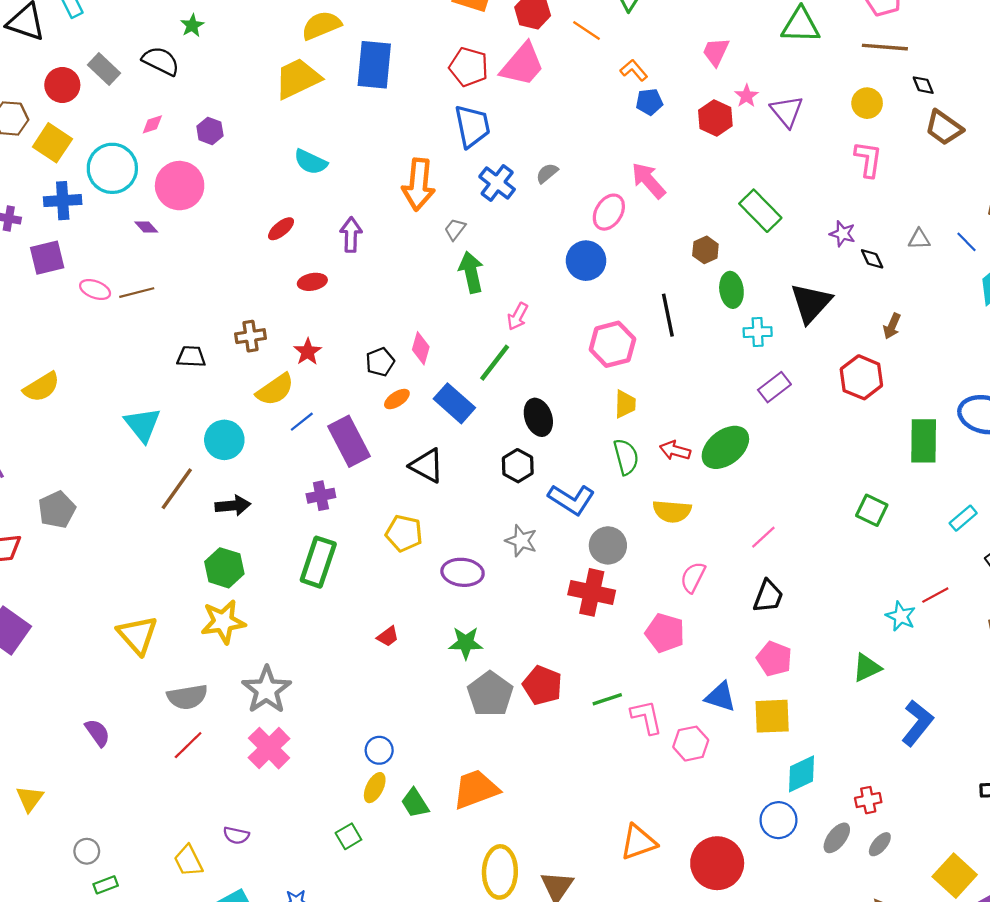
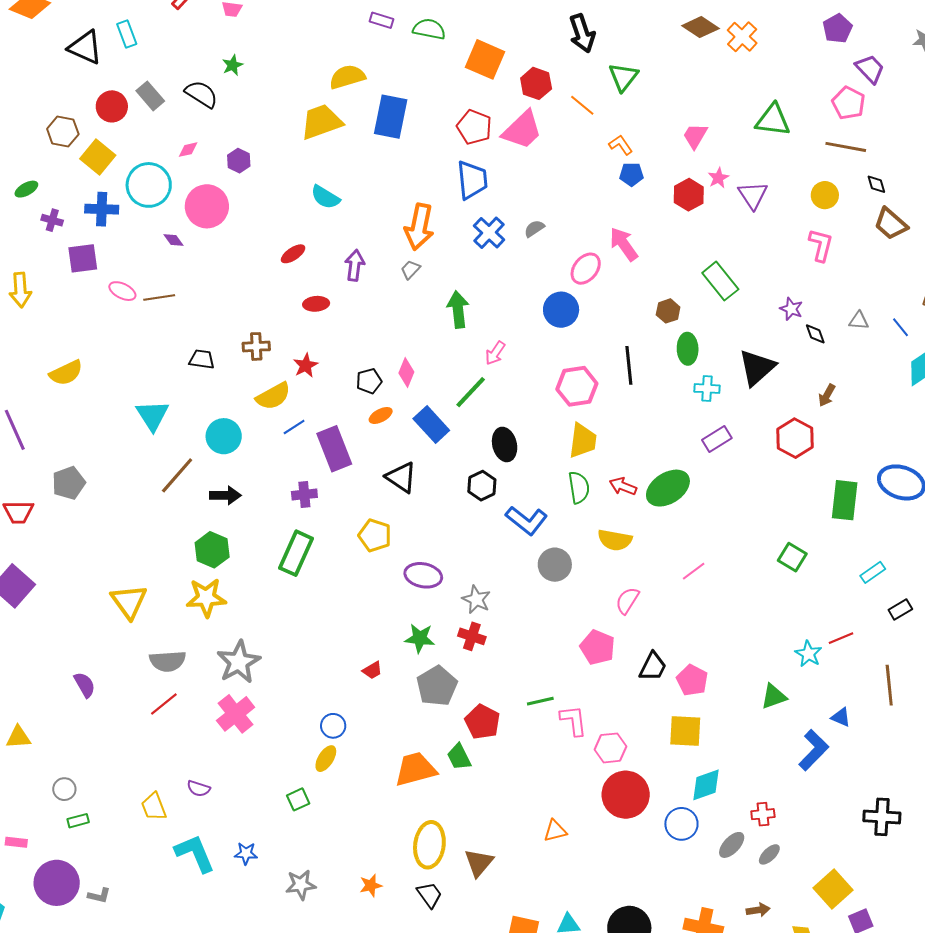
gray trapezoid: (455, 229) -> (411, 270), moved
yellow trapezoid: (625, 404) -> (583, 441), size x1.4
gray star: (521, 541) -> (476, 599), moved
red cross: (592, 592) -> (472, 636), moved, size x0.7
black trapezoid: (768, 596) -> (653, 667), moved
red trapezoid: (388, 636) -> (372, 670), moved
red pentagon: (542, 685) -> (482, 722), moved
blue triangle: (720, 697) -> (841, 717), moved, size x0.7
yellow triangle: (30, 799) -> (18, 737), turned 44
green trapezoid: (415, 803) -> (459, 757), moved
orange triangle: (638, 842) -> (555, 831), size x0.7
red circle: (717, 863) -> (626, 795), moved

